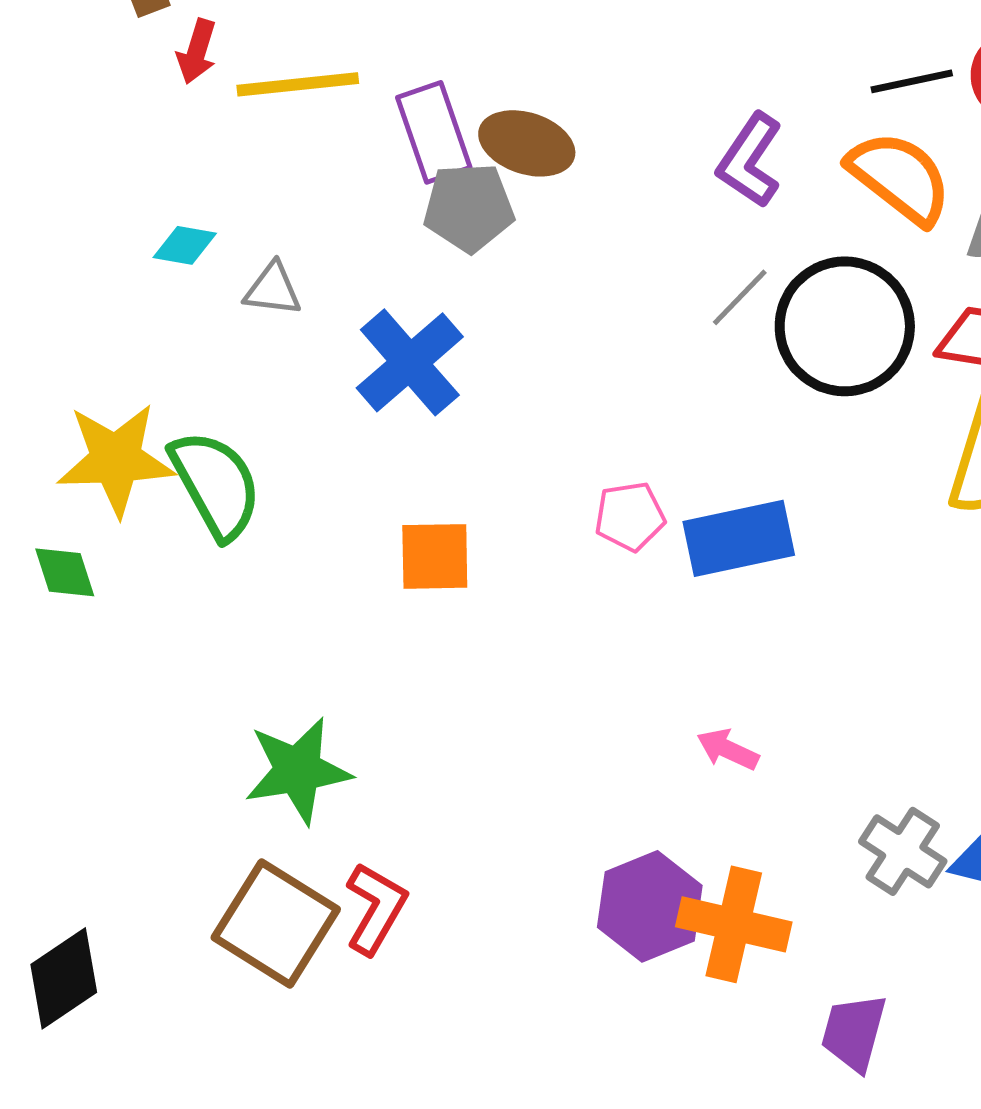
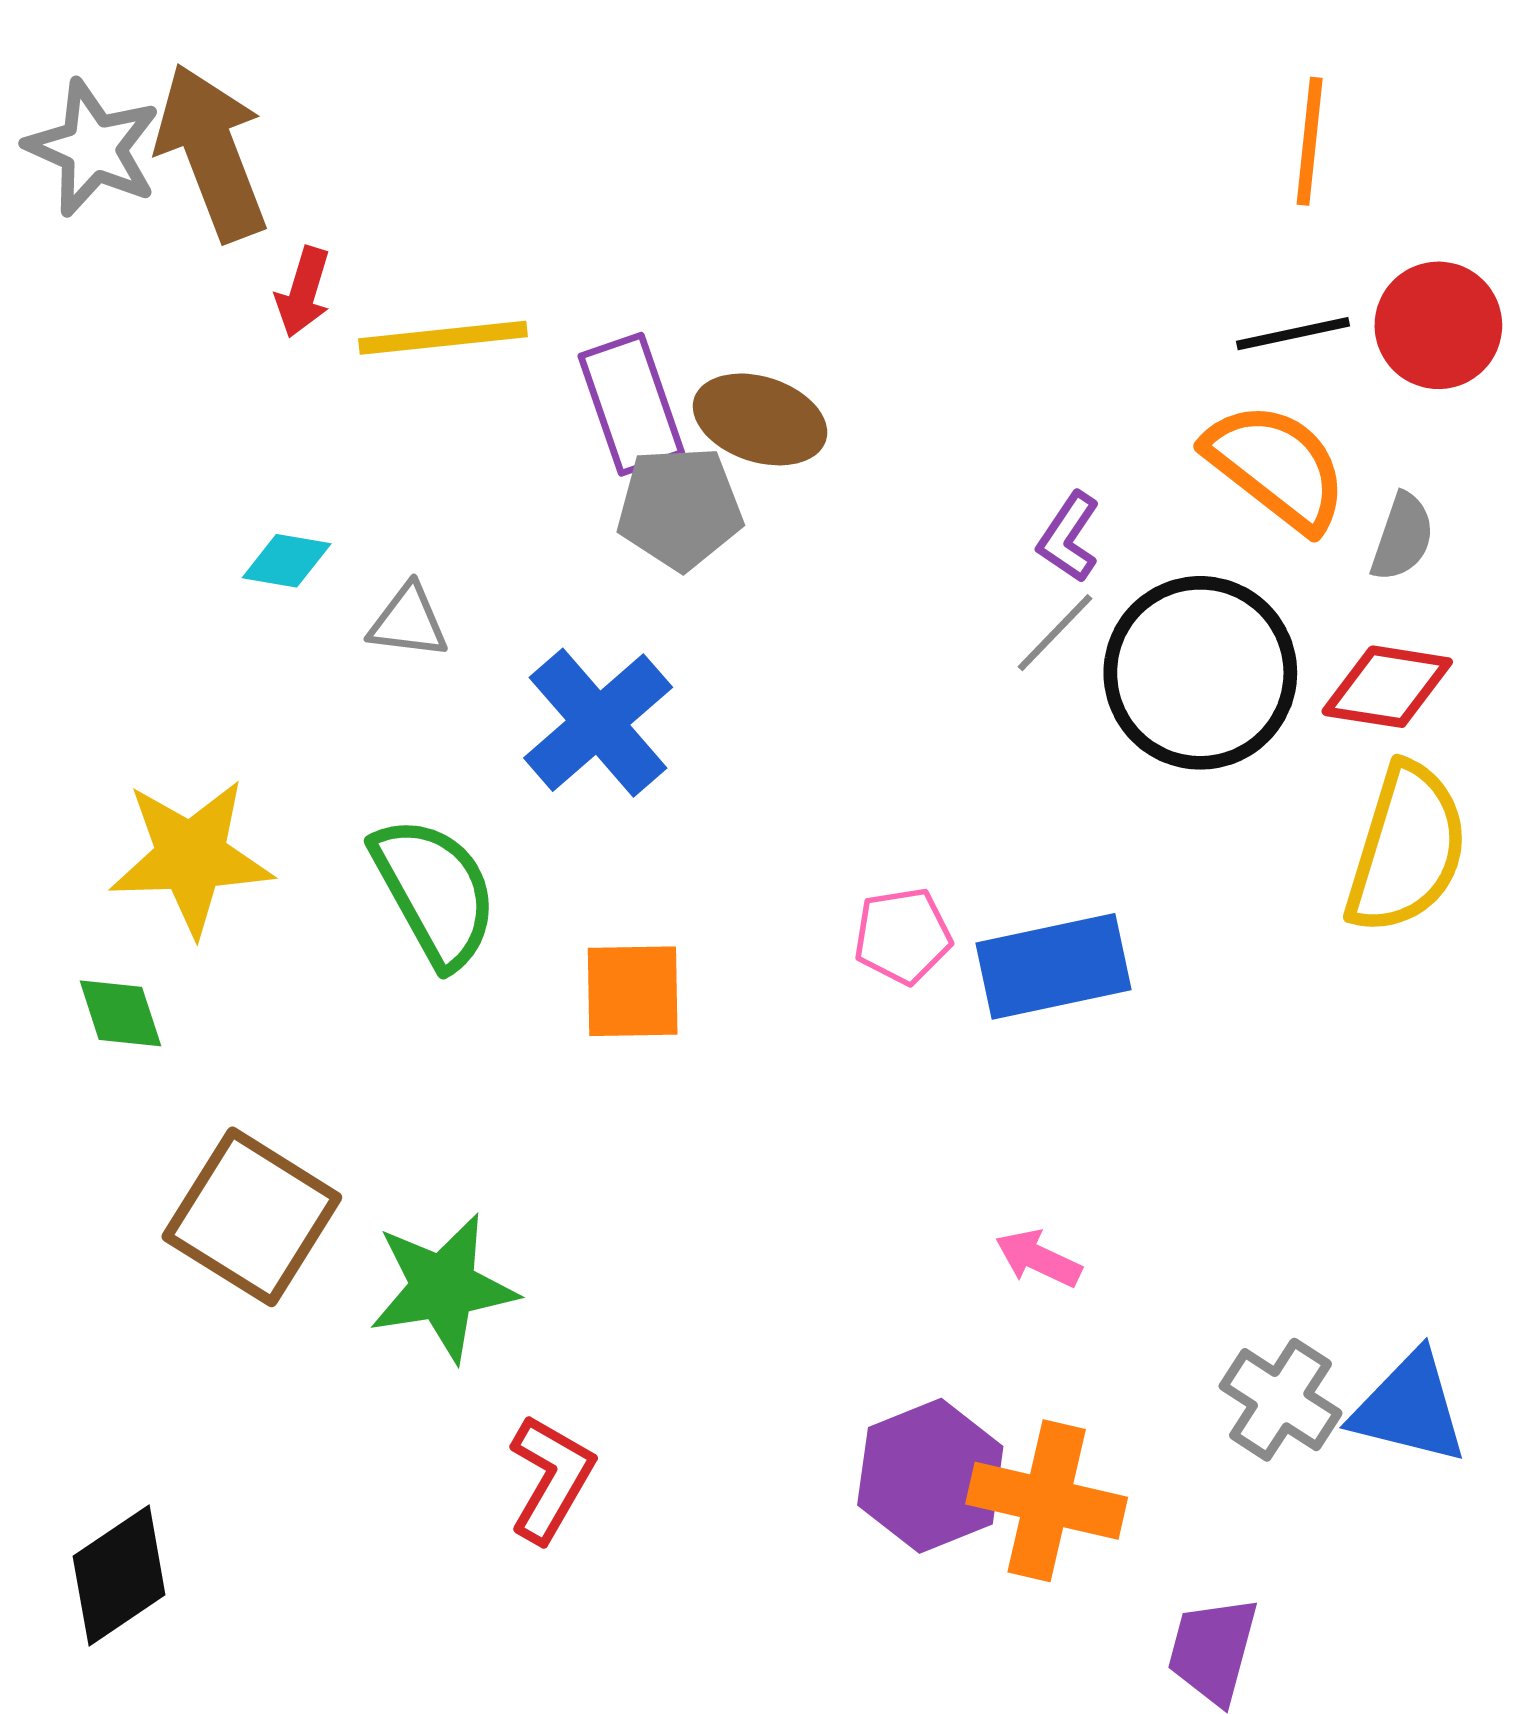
purple L-shape: (750, 160) -> (1069, 537), moved, size x0.7
green semicircle: (216, 484) -> (435, 892), moved
brown square: (276, 923) -> (252, 1217), moved

